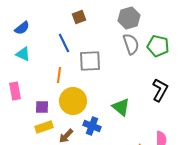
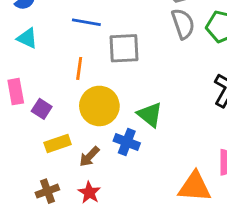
blue line: (64, 43) -> (86, 22), turned -54
purple square: (42, 107) -> (42, 109), moved, turned 32
green triangle: (121, 107) -> (150, 115), moved

